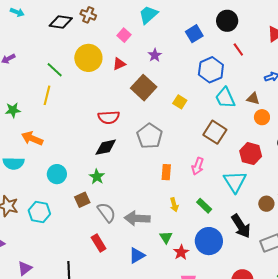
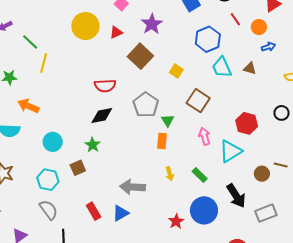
purple star: (155, 55) -> (152, 24), size x1.5
green line: (55, 70) -> (30, 42), moved
orange circle: (262, 117) -> (259, 27), moved
brown square: (215, 132) -> (198, 101), moved
pink arrow: (198, 166) -> (205, 136), moved, turned 144
cyan triangle: (235, 182) -> (230, 151), turned 30
cyan hexagon: (39, 212) -> (48, 180), moved
gray semicircle: (107, 212) -> (49, 210), moved
green triangle: (166, 237) -> (168, 120), moved
blue triangle: (137, 255) -> (121, 213), moved

